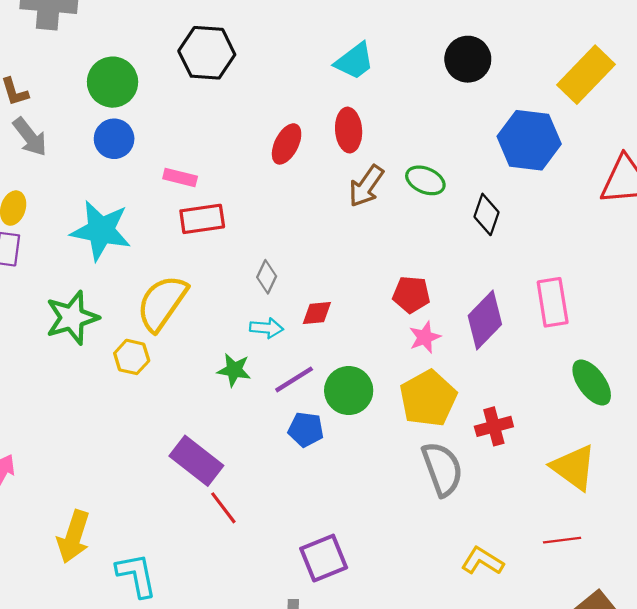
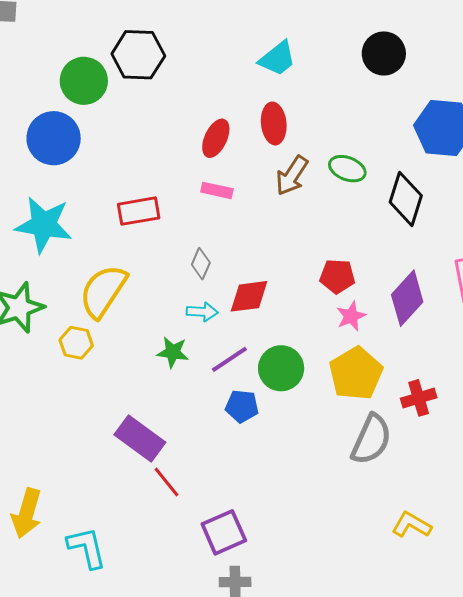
green circle: (113, 82) -> (84, 81), moved
blue circle: (114, 139) -> (54, 138), size x1.4
pink rectangle: (180, 178) -> (217, 190), moved
black diamond: (487, 214) -> (406, 199), size x1.4
red diamond: (317, 313) -> (249, 296), size x1.4
gray semicircle: (442, 469) -> (371, 439), turned 46
purple square: (324, 558) -> (224, 532), moved

